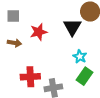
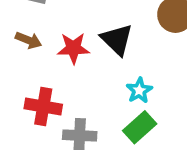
black triangle: (72, 27) -> (117, 40), moved, turned -30
red star: (39, 32) -> (73, 48), moved

